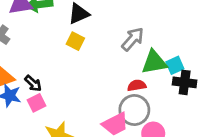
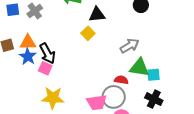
black cross: (185, 82) -> (154, 99), moved
black arrow: (33, 83) -> (47, 53), size x1.5
pink square: (36, 103) -> (45, 68), turned 32

